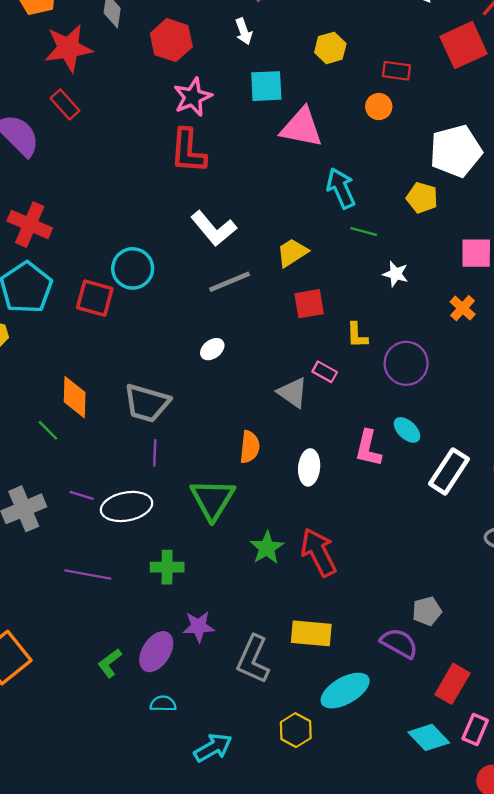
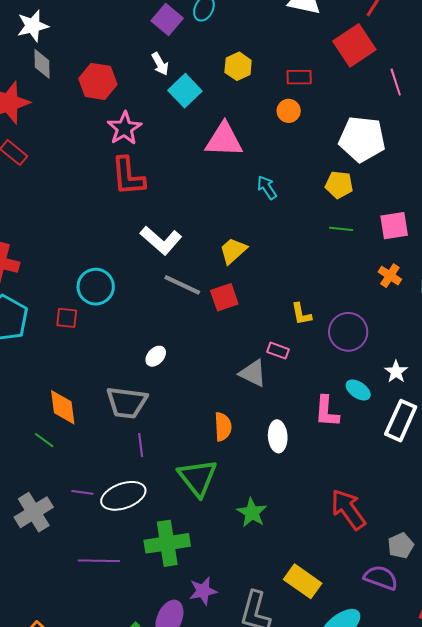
cyan square: (266, 86) -> (185, 91), moved, turned -32
white pentagon: (456, 151) -> (362, 139), turned 30
cyan arrow: (341, 188) -> (267, 188), size x0.7
green line: (364, 232) -> (341, 229), moved
white star: (396, 274) -> (396, 372), moved, turned 30
gray line: (229, 282) -> (182, 285), turned 57
red square: (95, 298) -> (67, 318), size x0.7
red square: (309, 304) -> (224, 297), moved
white ellipse: (212, 349) -> (156, 356), moved
red arrow: (319, 552) -> (348, 509), moved
green cross: (167, 567) -> (167, 543), size x1.5
yellow rectangle: (311, 633) -> (303, 581), turned 39

